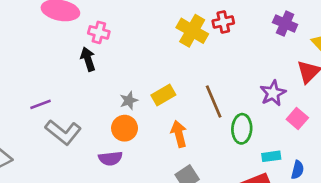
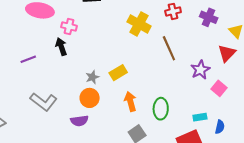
red cross: (223, 22) -> (173, 11), moved
brown line: (214, 101) -> (169, 48), moved
purple line: (41, 104) -> (28, 59), moved
green ellipse: (242, 129) -> (161, 109), moved

